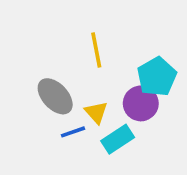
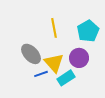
cyan pentagon: (157, 77) -> (88, 31), moved
yellow triangle: (96, 112) -> (54, 63), size x1.5

